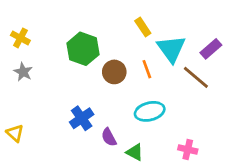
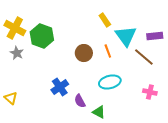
yellow cross: (20, 38) -> (15, 28), size x1.5
green hexagon: (83, 49) -> (42, 36), moved
purple rectangle: (211, 49) -> (155, 36), turned 35
pink cross: (188, 149) -> (150, 92), moved

